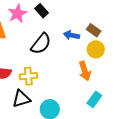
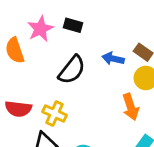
black rectangle: (42, 11) -> (73, 25), turned -32
yellow cross: (28, 76) -> (55, 113), turned 30

